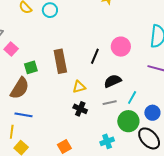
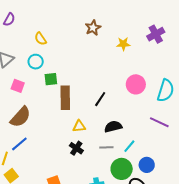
cyan circle: (50, 10) -> (36, 62), moved
pink circle: (121, 47) -> (136, 84), moved
pink square: (11, 49) -> (18, 86), moved, turned -32
green square: (31, 67) -> (51, 79), moved
blue line: (23, 115) -> (19, 144), turned -60

